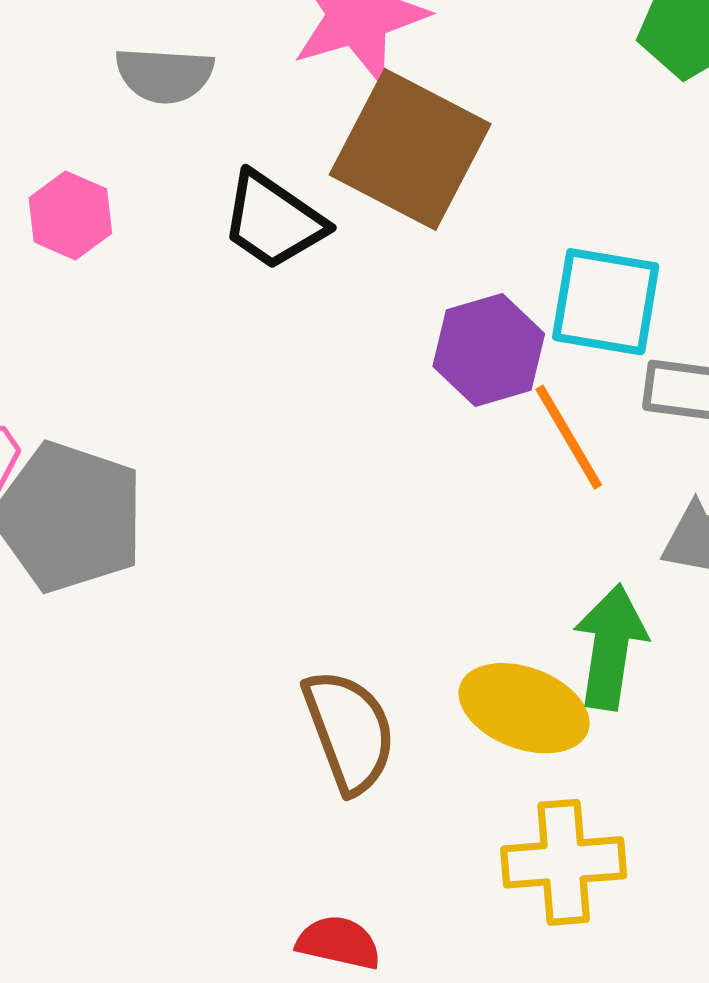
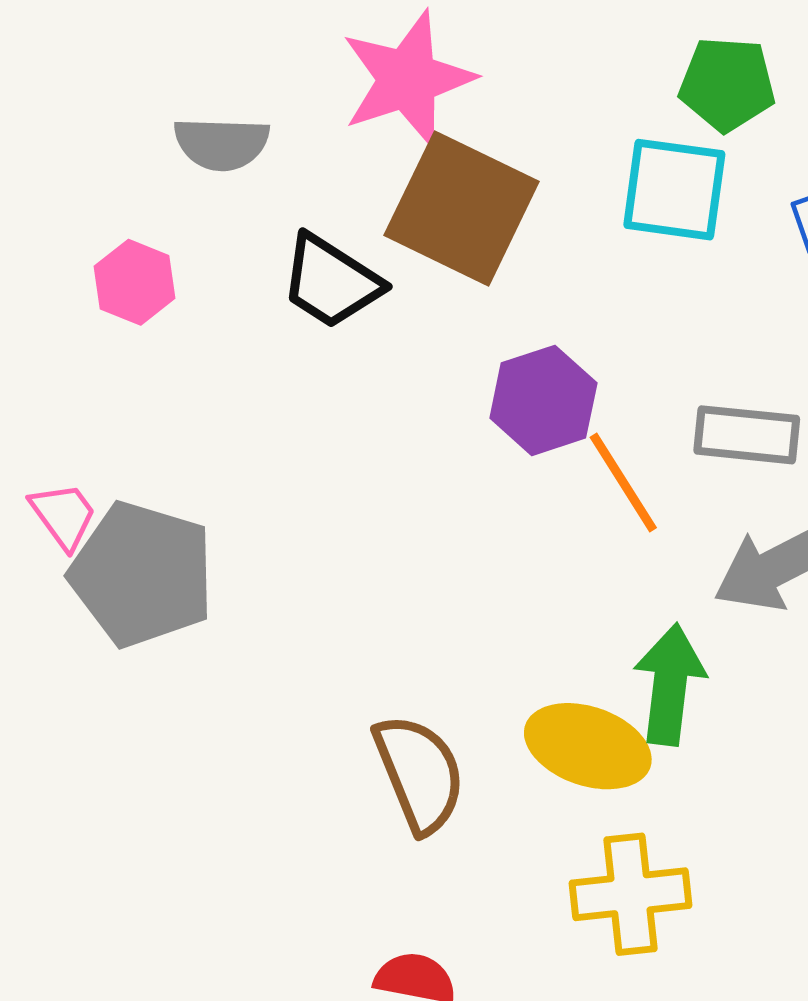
cyan square: (606, 302) -> (674, 190), moved

